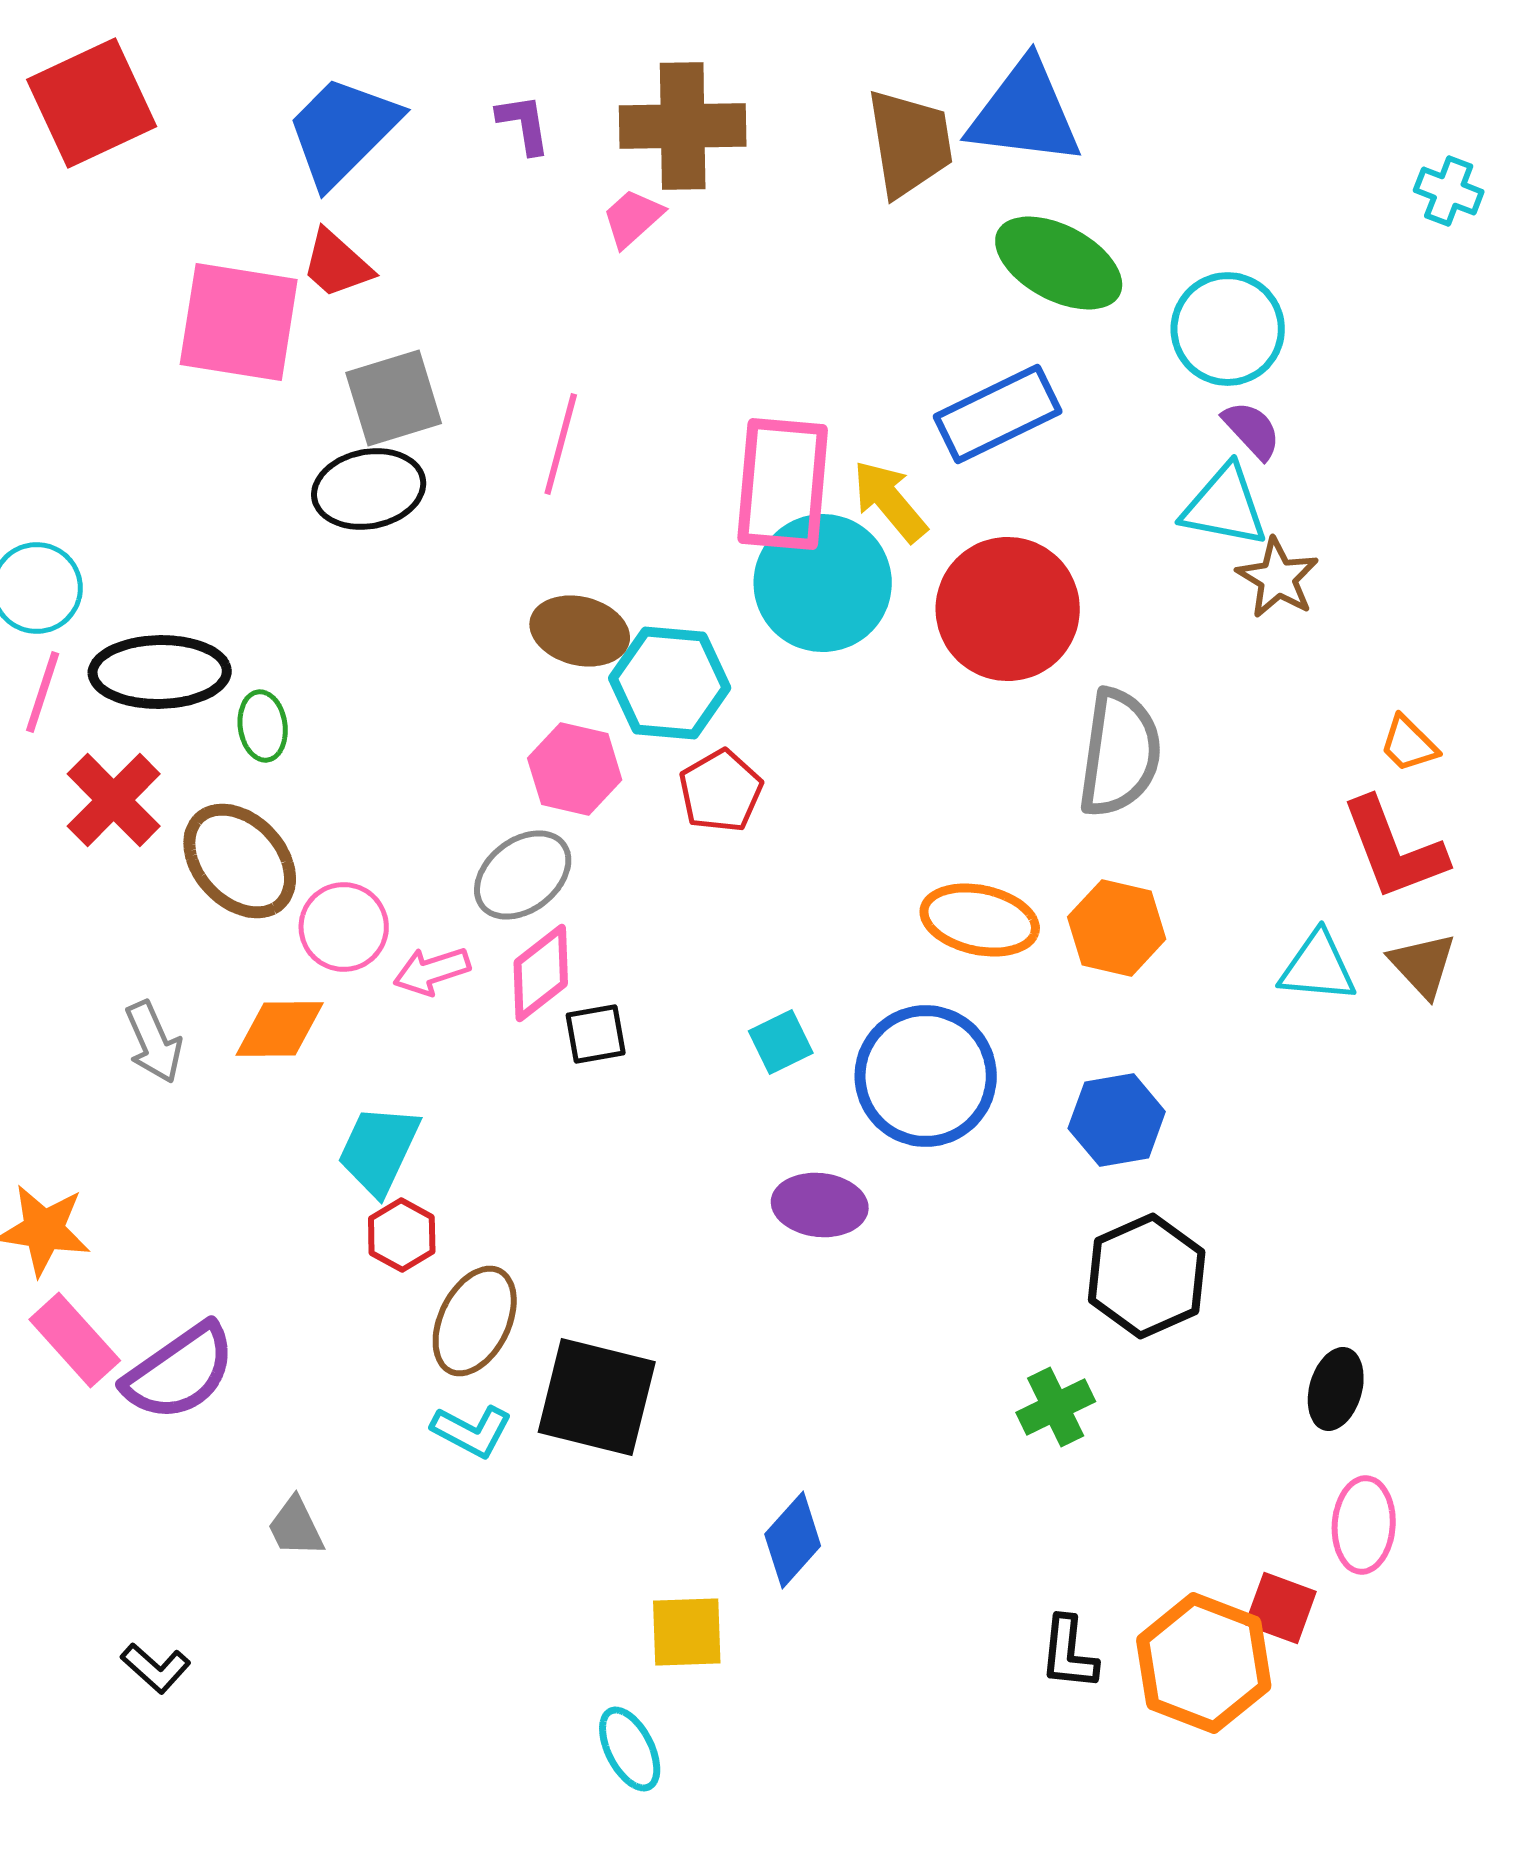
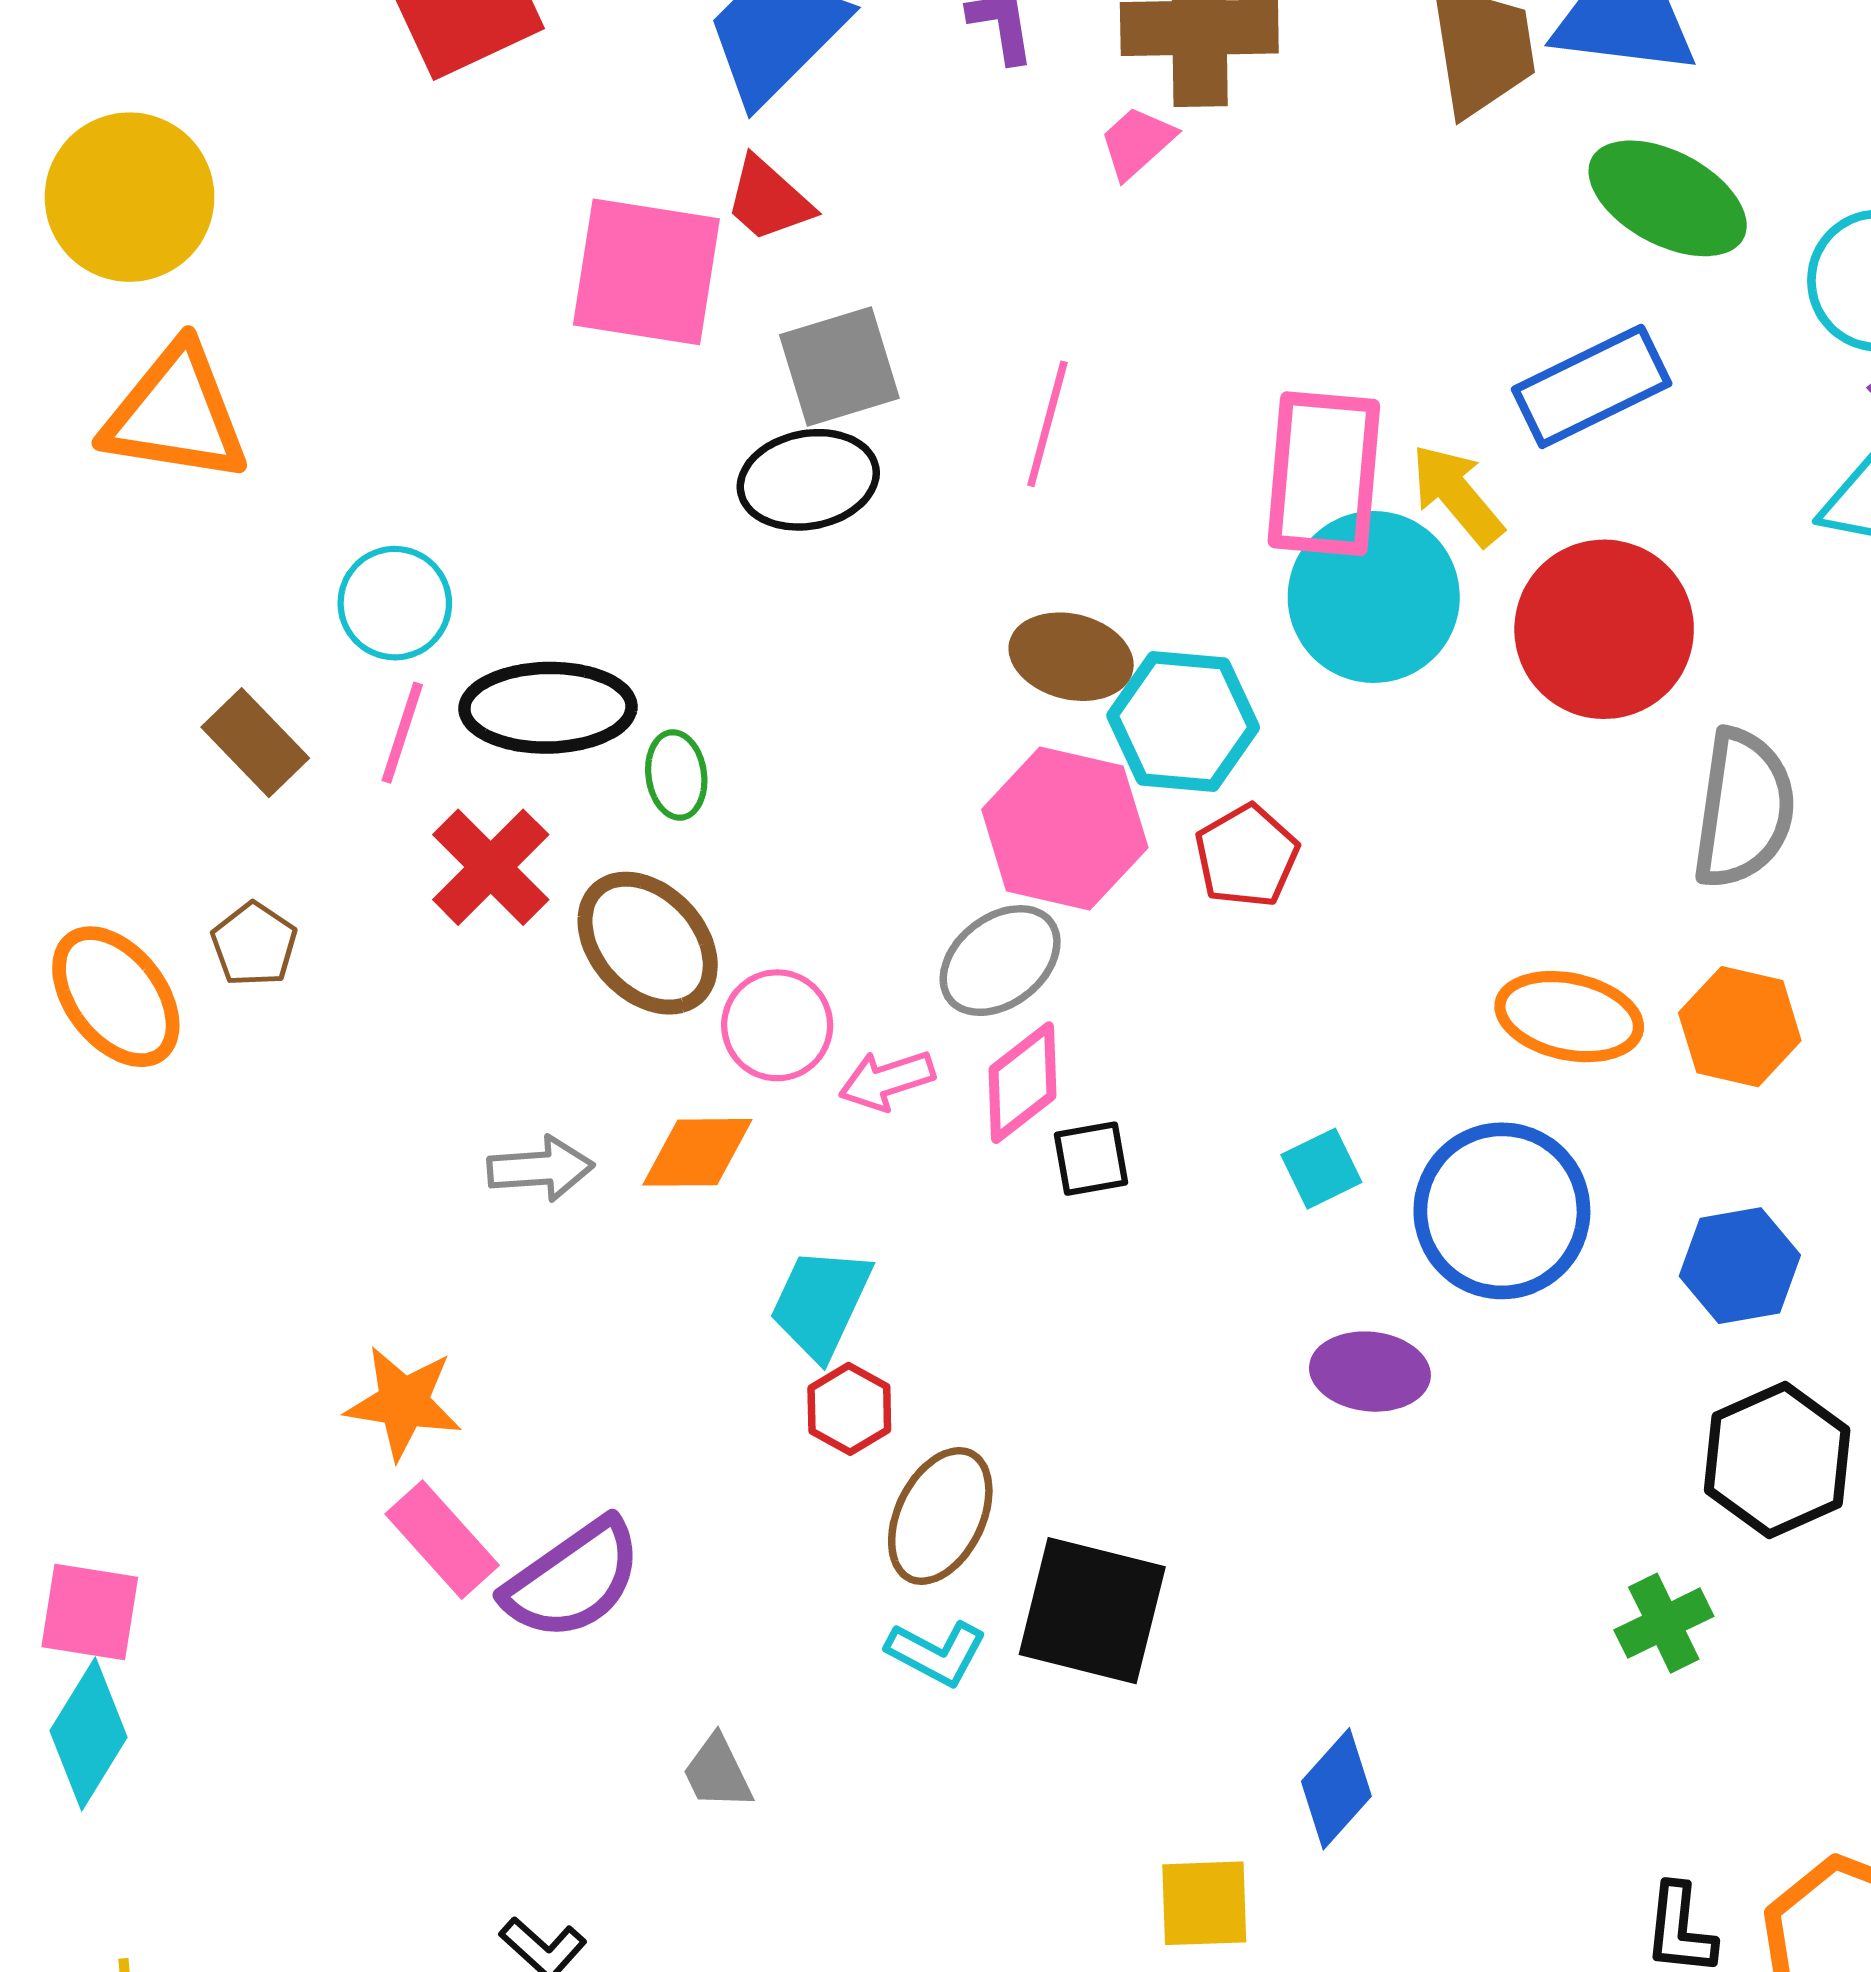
pink hexagon: (575, 769) -> (1065, 829), size x1.4
gray arrow: (154, 1042) -> (541, 1169), turned -70

